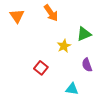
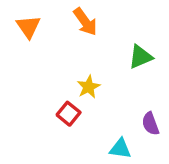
yellow star: (64, 46) -> (89, 87), moved
purple semicircle: (87, 65) -> (150, 124), moved

